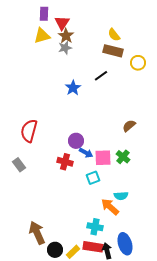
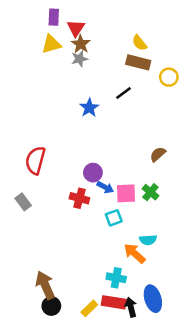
black circle: (55, 250) -> (51, 306), moved

